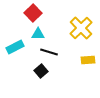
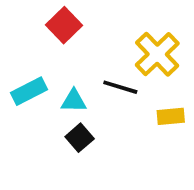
cyan triangle: (38, 34) -> (74, 101), moved
black line: (49, 52) -> (120, 87), moved

